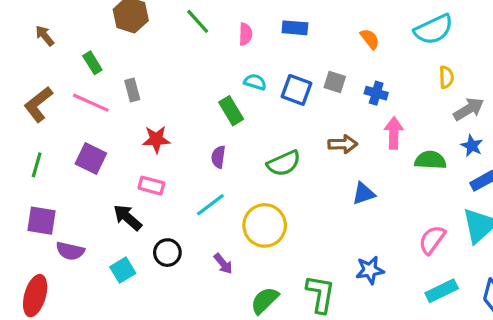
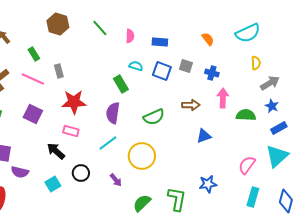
blue rectangle: (295, 28) -> (160, 42), moved
red star: (156, 139) -> (74, 102), size x1.4
purple semicircle: (218, 157) -> (113, 113), size x1.5
cyan rectangle: (442, 291) -> (253, 197), turned -48

